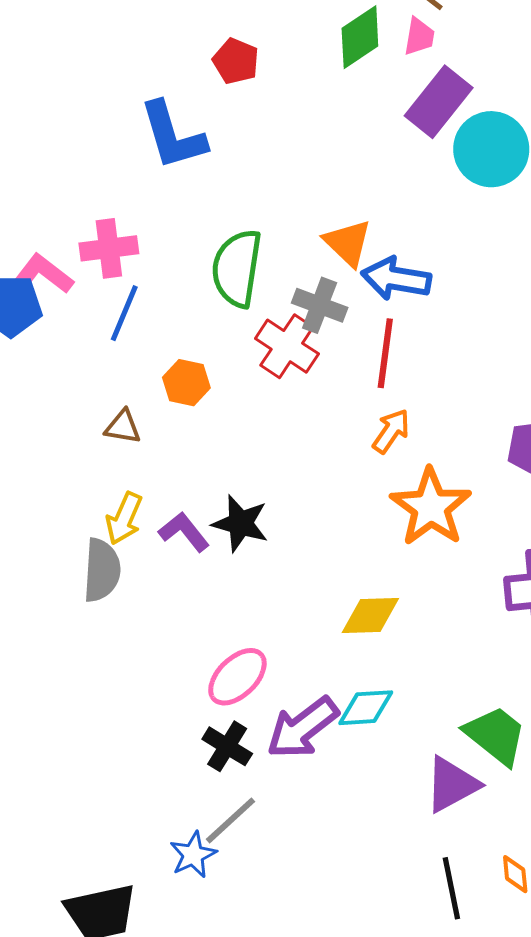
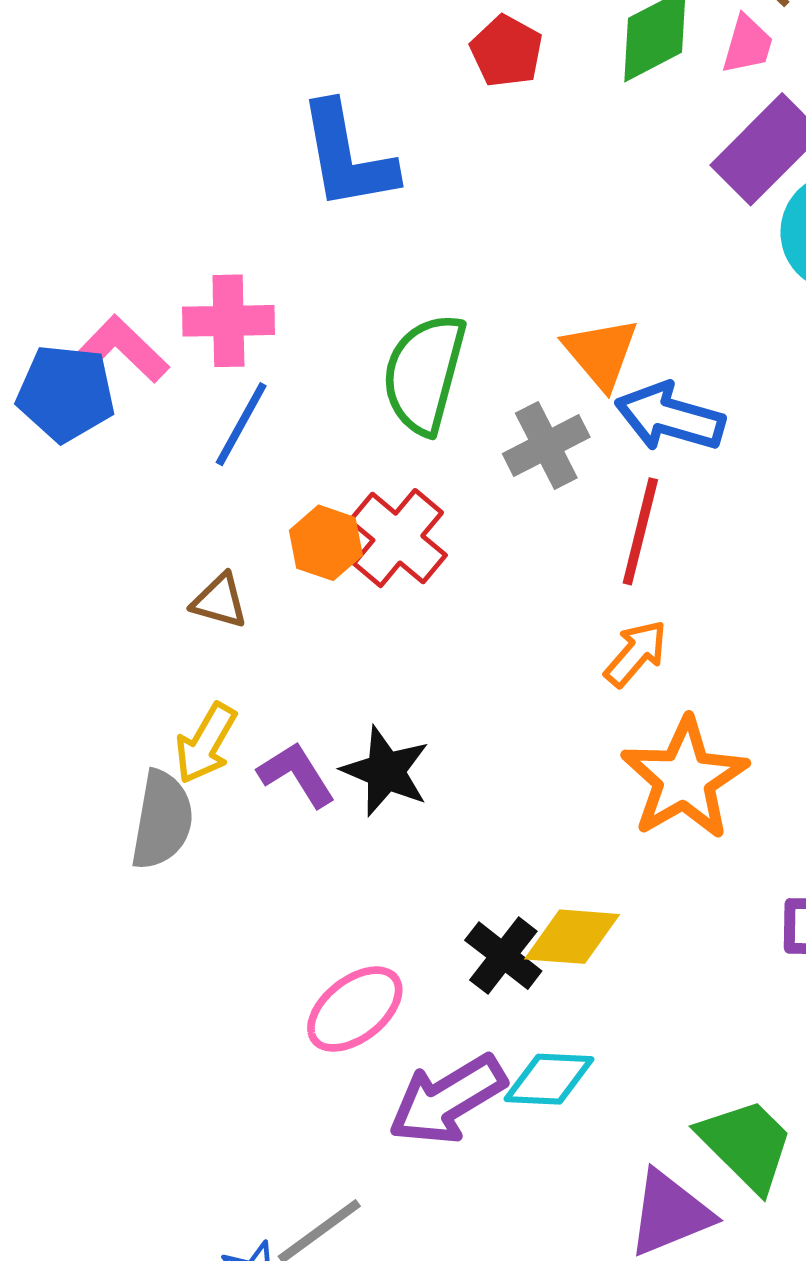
red pentagon: (236, 61) -> (506, 51), moved
gray cross: (320, 305) -> (546, 445), turned 36
red cross: (287, 346) -> (398, 538), moved
black cross: (227, 746) -> (503, 956), moved

